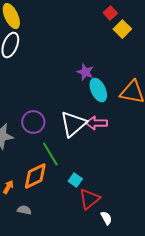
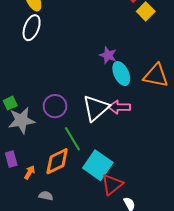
cyan square: (75, 180) -> (98, 165), size x2.0

